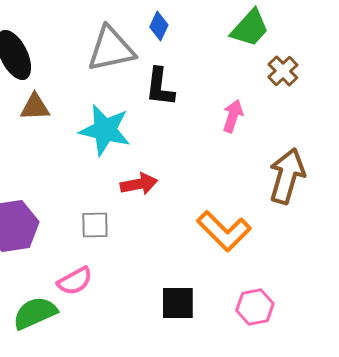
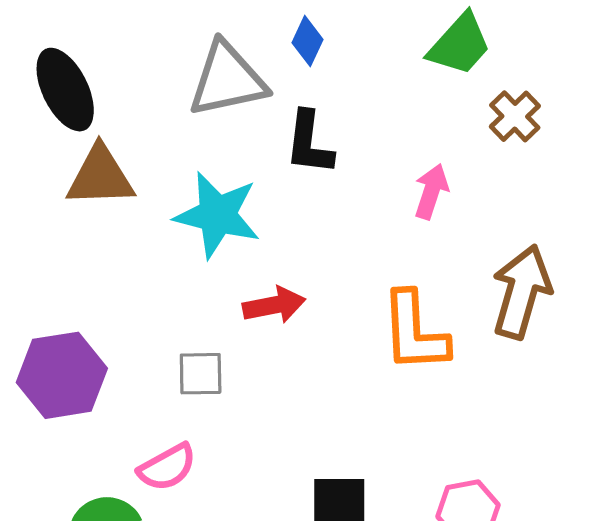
brown triangle: (35, 107) -> (100, 176), size x1.4
orange L-shape: (224, 231) -> (415, 332), moved, turned 42

